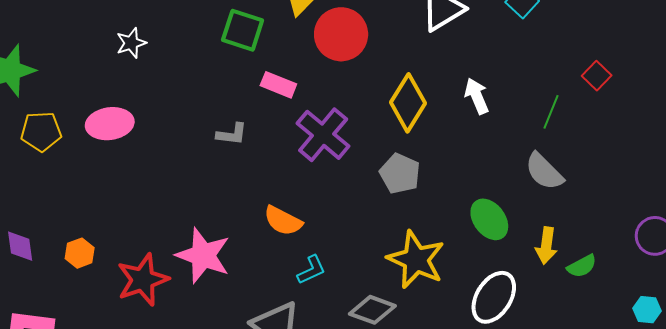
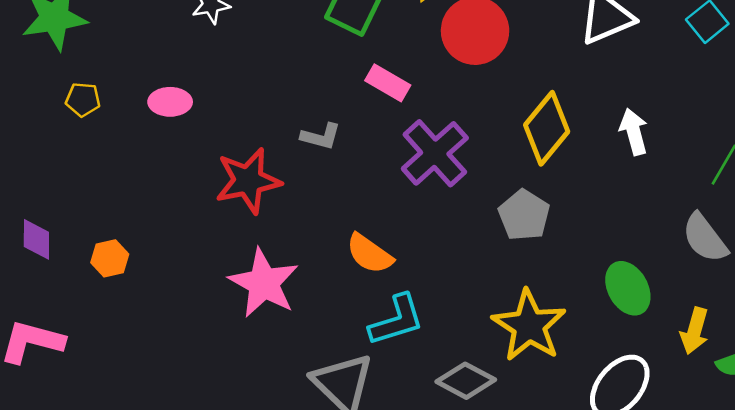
pink ellipse: (110, 124) -> (170, 102), size x0.7
yellow pentagon: (41, 131) -> (83, 100), size x0.7
cyan L-shape: (311, 270) -> (397, 320), size x1.5
red star: (143, 280) -> (248, 181), moved

